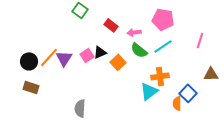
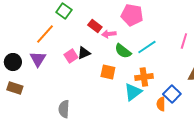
pink pentagon: (163, 19) -> (132, 15), moved
pink arrow: (134, 32) -> (109, 34), moved
orange line: (49, 57) -> (45, 34), moved
purple triangle: (64, 58) -> (38, 59), moved
orange square: (118, 62) -> (108, 72), moved, turned -35

